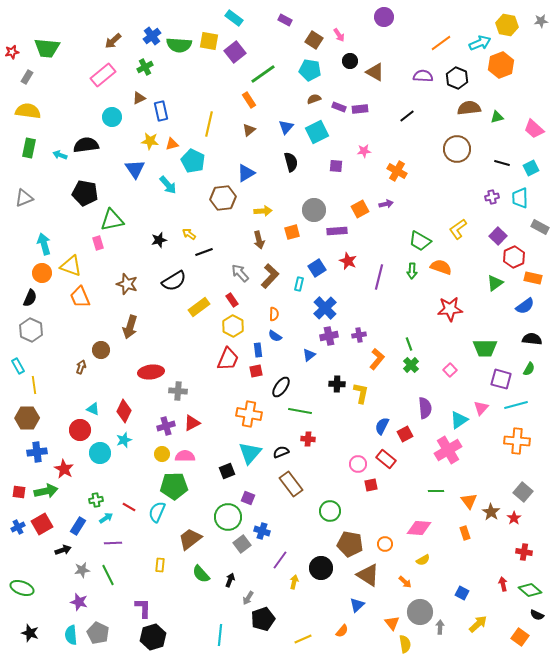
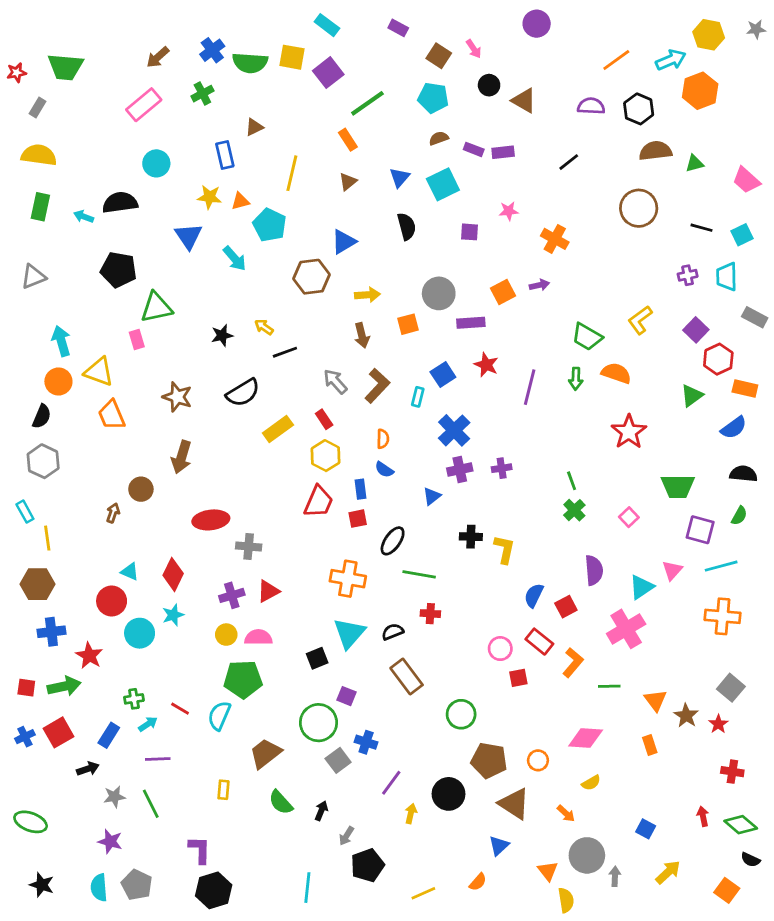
brown triangle: (139, 98) -> (254, 127), moved
red star: (450, 309) -> (629, 432), turned -30
orange L-shape: (377, 359) -> (573, 663), moved

